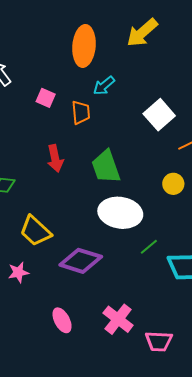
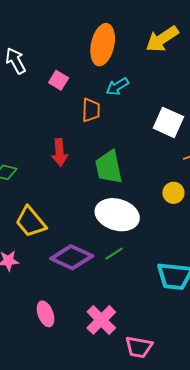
pink square: (46, 98) -> (59, 80), moved
white square: (159, 115) -> (168, 122), turned -32
green line: (149, 247) -> (114, 254), moved

